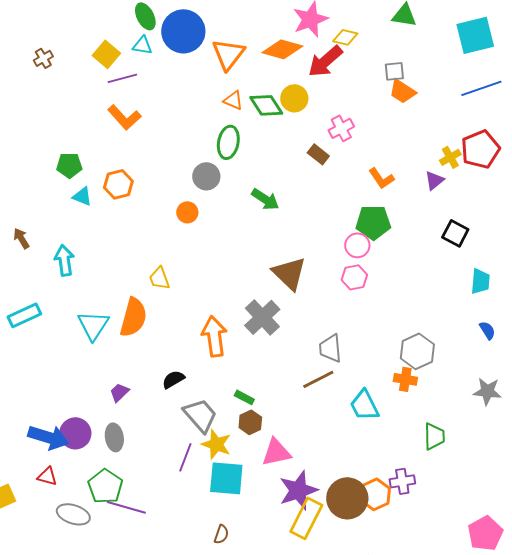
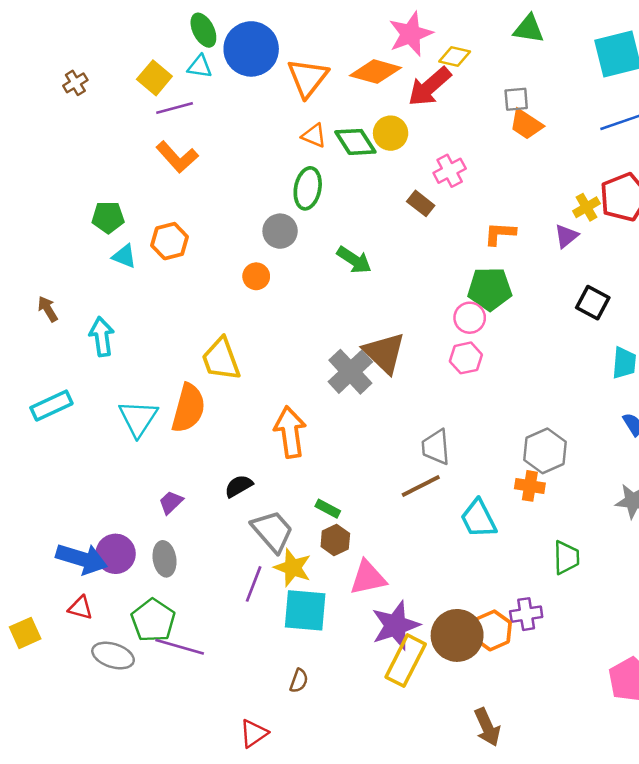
orange L-shape: (381, 178) -> (500, 234), turned 128
yellow trapezoid: (159, 278) -> (221, 359), size x1.5
gray cross: (262, 317) -> (350, 372), moved

